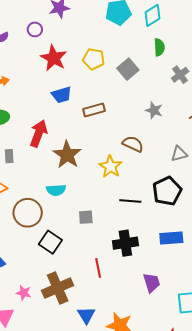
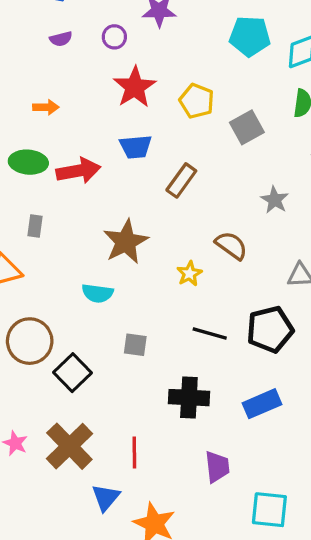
brown rectangle: (94, 110) -> (181, 180), turned -50
red arrow: (39, 133) -> (78, 171), moved, turned 48
yellow star: (110, 167) -> (189, 274), size x0.7
brown circle: (28, 213) -> (30, 341), moved
blue rectangle: (171, 238) -> (262, 404), turned -30
red line: (98, 268) -> (134, 453), moved
brown cross: (58, 288) -> (69, 446), turned -32

